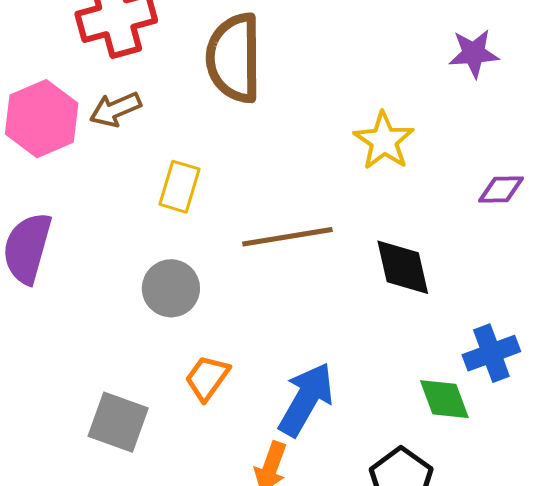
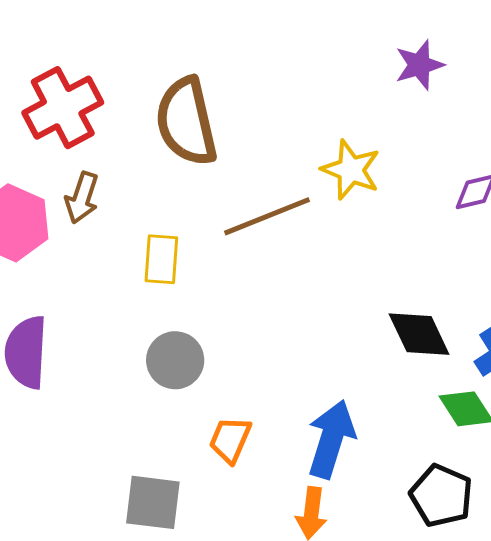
brown arrow: (115, 109) -> (82, 198), turned -36
brown line: (287, 237) -> (267, 216), moved
black diamond: (403, 267) -> (419, 334), moved

